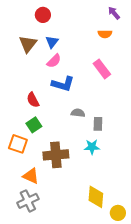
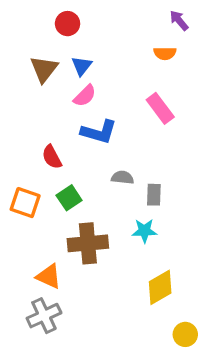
green square: (34, 125) -> (69, 198), moved
orange square: (18, 144) -> (25, 203), moved
yellow diamond: (96, 197) -> (160, 287), moved, turned 55

